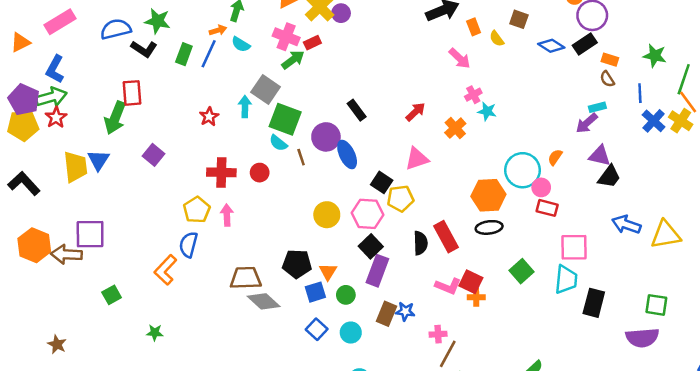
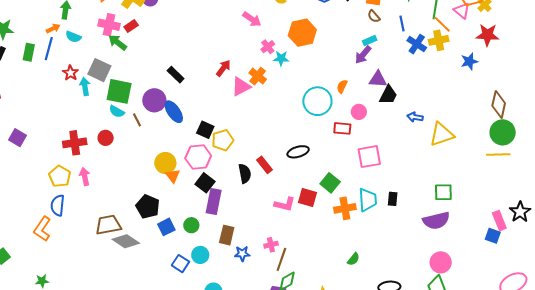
green arrow: (293, 60) -> (118, 42), turned -96
red star: (209, 117) -> (70, 73), moved
yellow cross: (681, 121) -> (439, 40), turned -36
pink triangle: (417, 159) -> (241, 87), moved
pink circle: (541, 187) -> (359, 112), moved
orange hexagon: (488, 195) -> (302, 33), moved
blue arrow: (626, 225) -> (415, 117), moved, size x0.7
red rectangle: (446, 237) -> (264, 165), size x0.7
black pentagon: (297, 264) -> (148, 207), turned 30
orange triangle: (328, 272) -> (173, 176), moved
cyan trapezoid: (566, 279) -> (368, 200), moved
red square: (471, 282) -> (308, 198), moved
pink L-shape: (448, 286) -> (285, 204), moved
orange cross: (476, 297) -> (345, 208), moved, size x1.5
black rectangle: (594, 303) -> (393, 199), size x0.6
blue star: (405, 311) -> (242, 254), moved
blue square: (317, 329) -> (181, 264), moved

